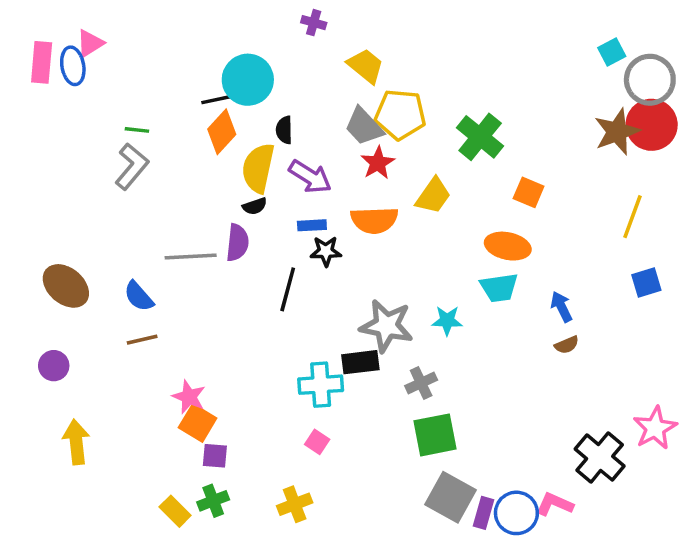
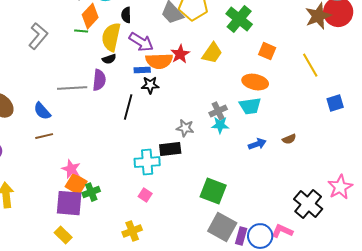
green line: (137, 130) -> (81, 31), moved
red star: (378, 163) -> (180, 54), moved
yellow line: (633, 217) -> (310, 65), moved, turned -50
orange semicircle: (374, 220) -> (159, 61), moved
blue arrow: (561, 307) -> (257, 144), moved, turned 96
gray star: (386, 326) -> (185, 128), size x0.6
gray cross: (421, 383) -> (218, 111), moved
green square: (435, 435) -> (213, 191), turned 32
purple square: (215, 456) -> (69, 203), moved, size x1.8
green cross: (213, 501) -> (91, 192), moved

